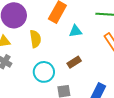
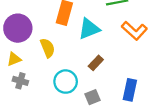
cyan triangle: (75, 31) -> (89, 29), size x1.5

